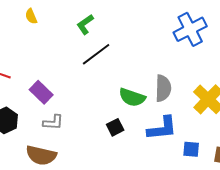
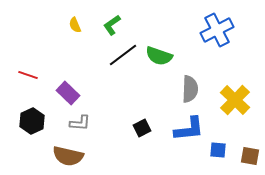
yellow semicircle: (31, 16) -> (75, 25), moved
green semicircle: (132, 97) -> (159, 56), moved

